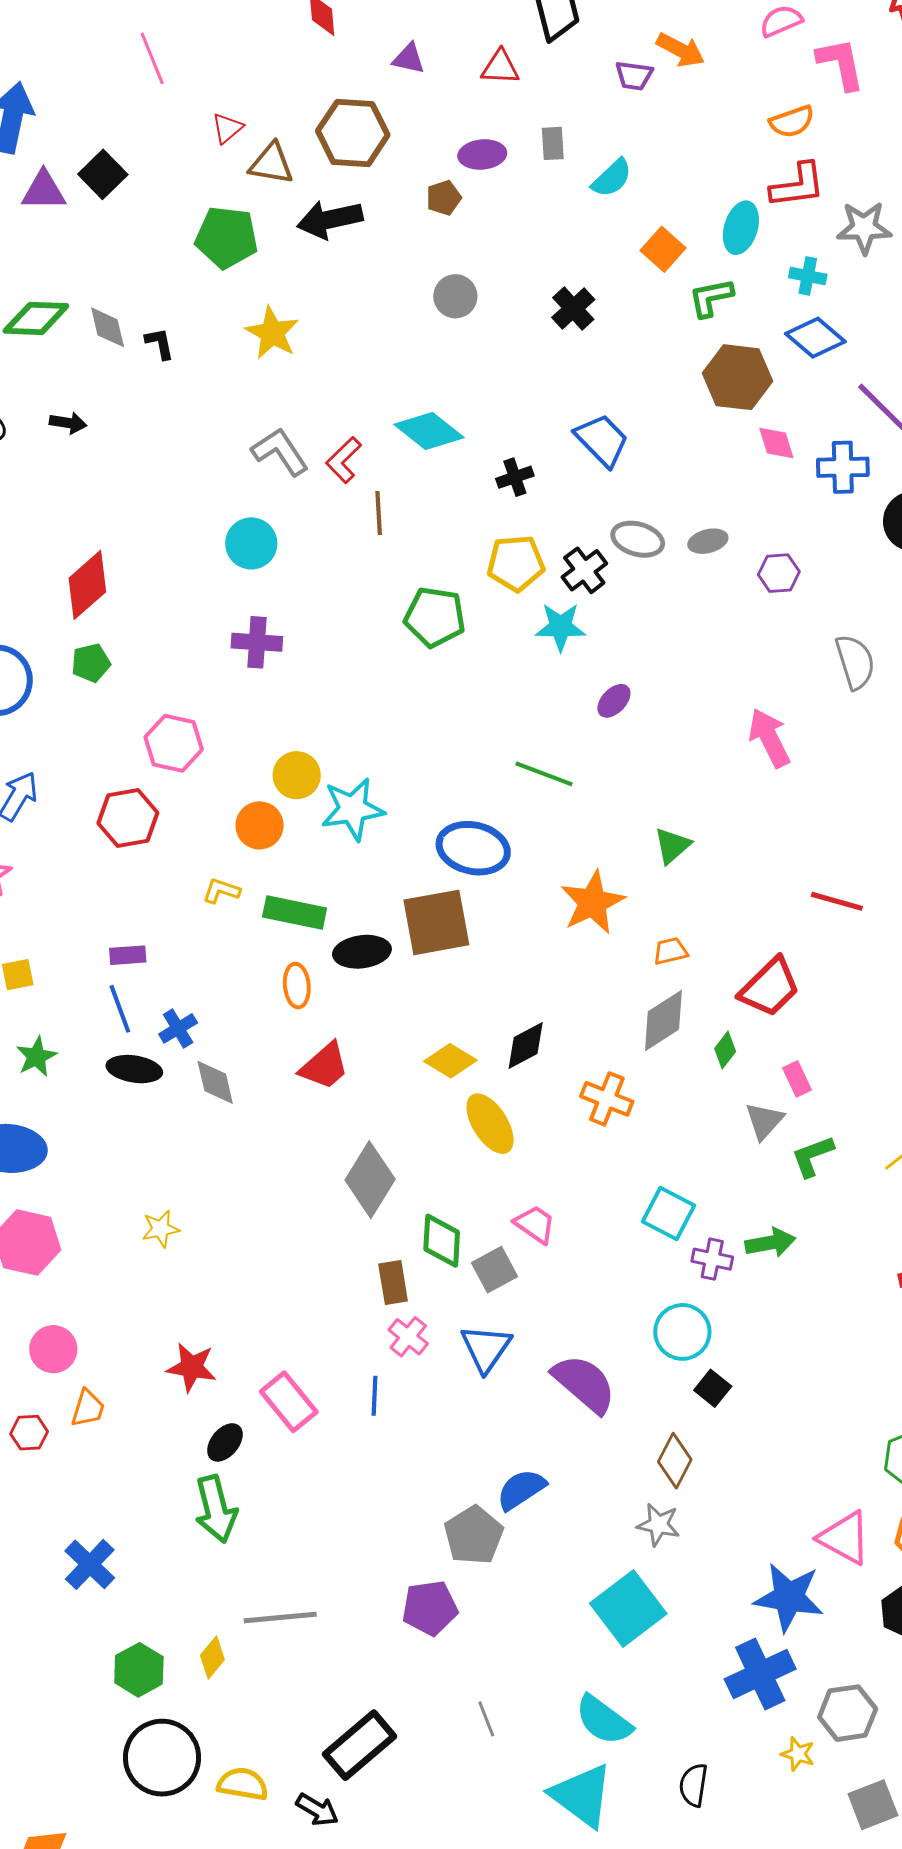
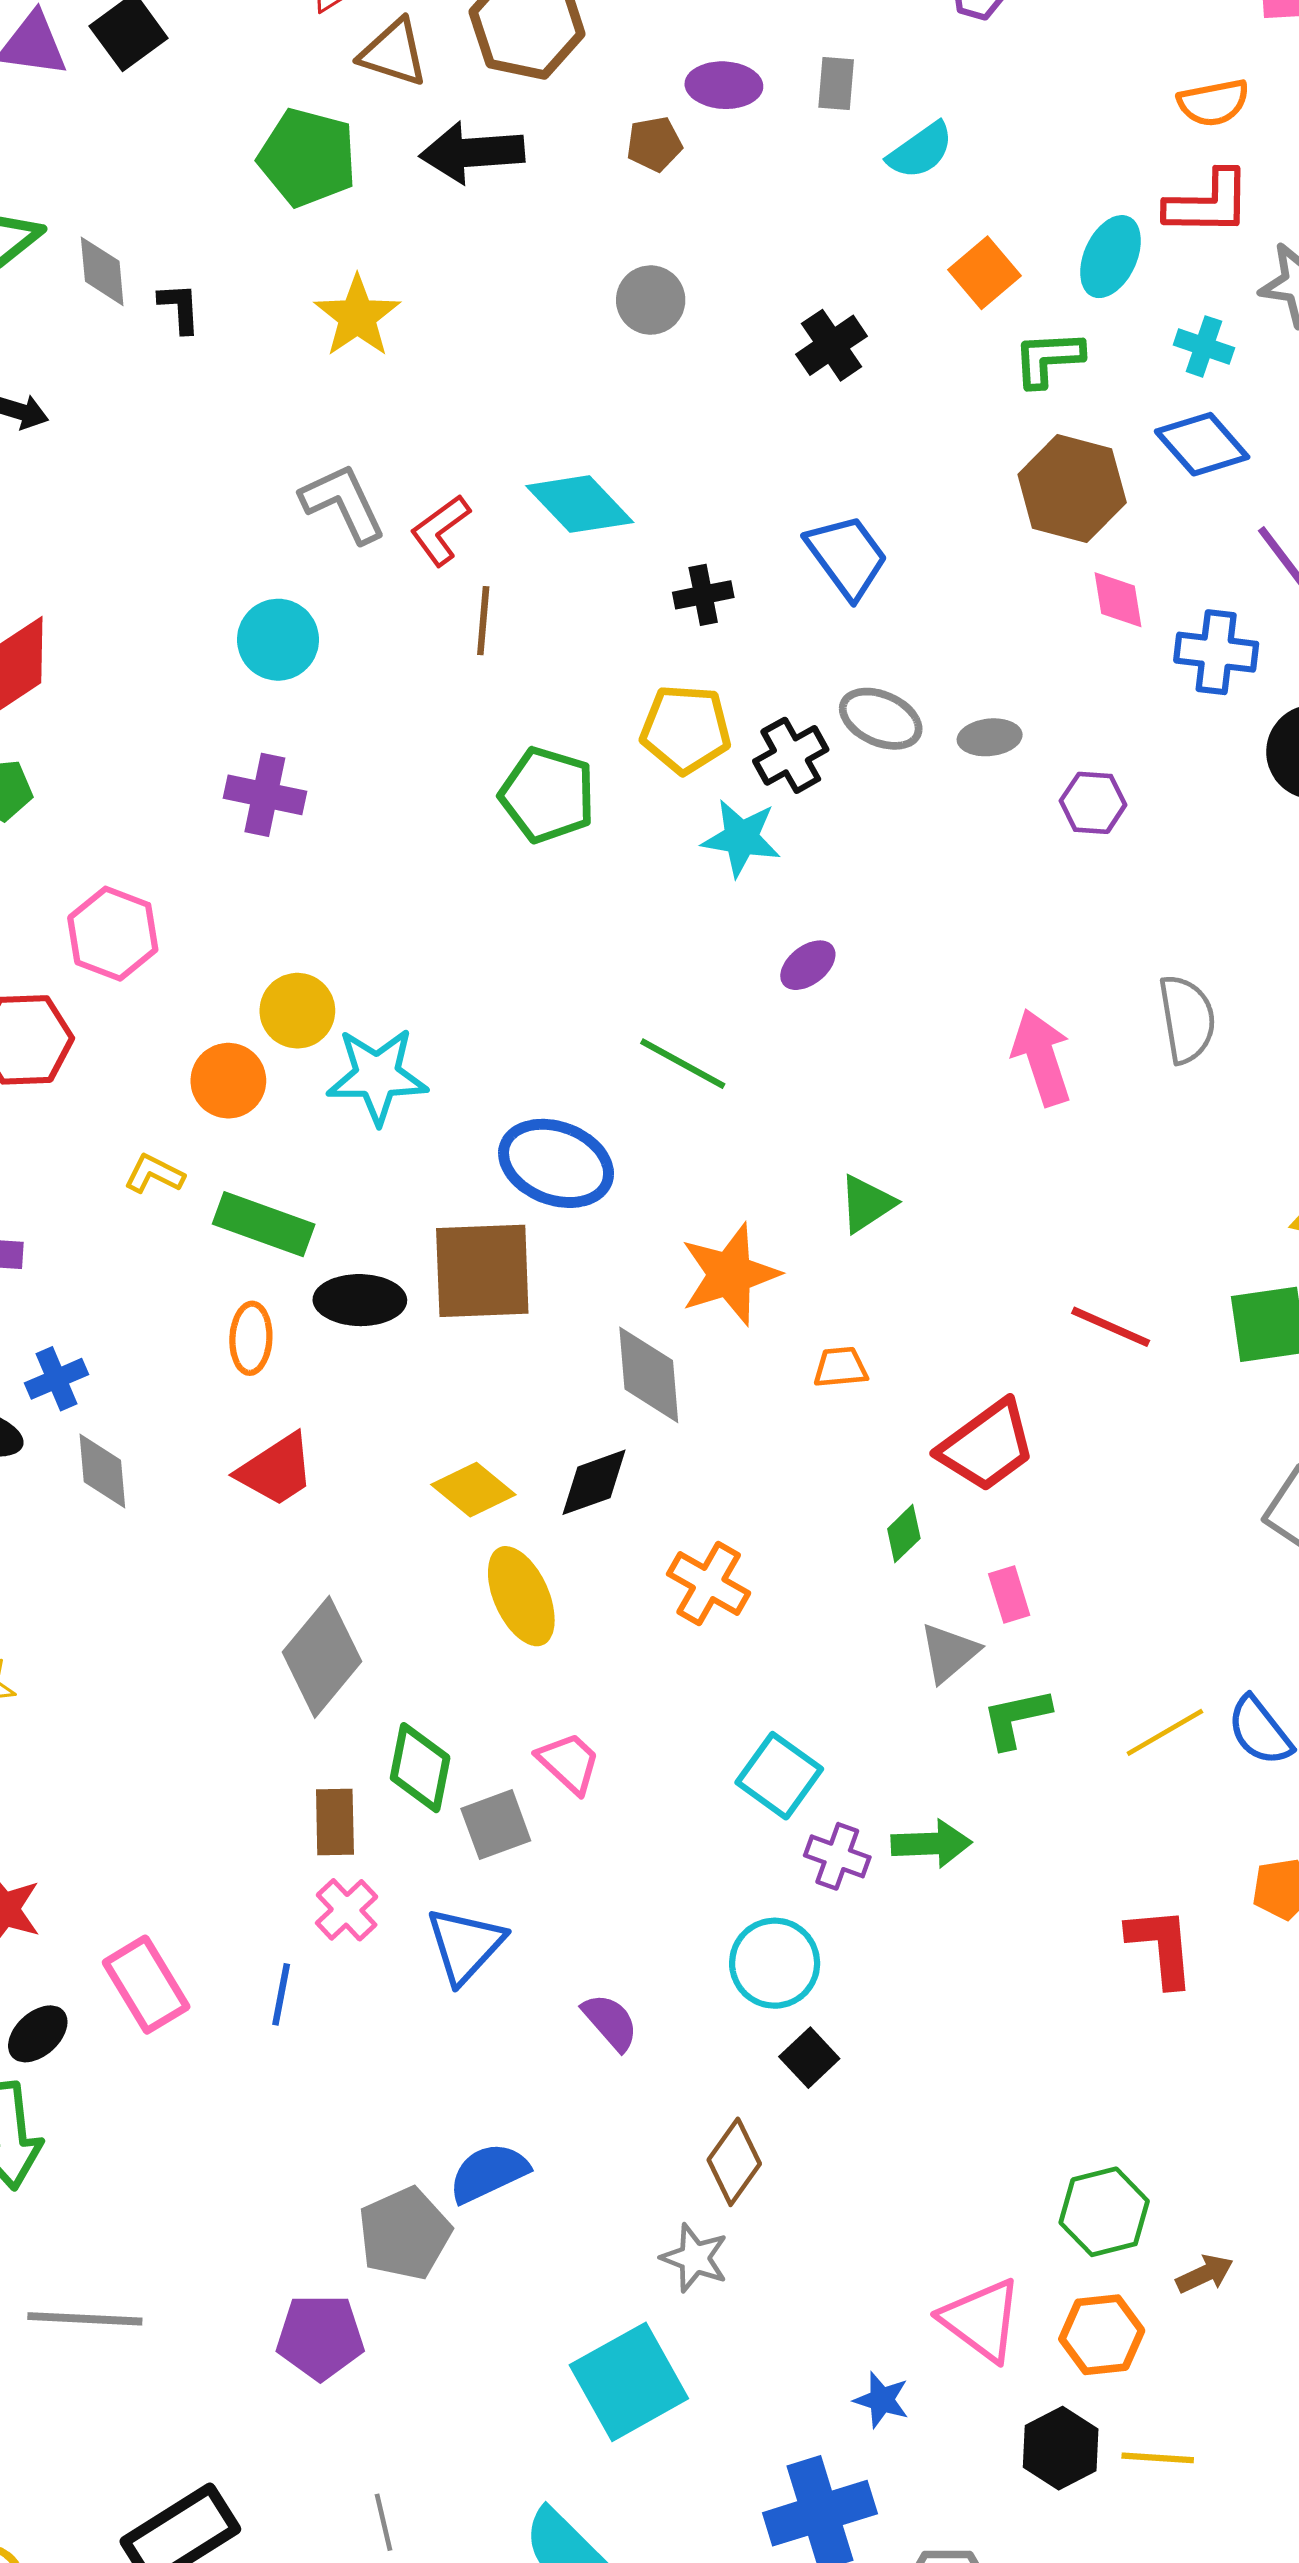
gray semicircle: (855, 662) -> (1187, 1019), moved
gray diamond: (663, 1021) -> (649, 1375), moved, turned -70
purple semicircle: (584, 1384) -> (610, 2022), size x0.6
blue star: (789, 1597) -> (882, 2400), size x0.5

